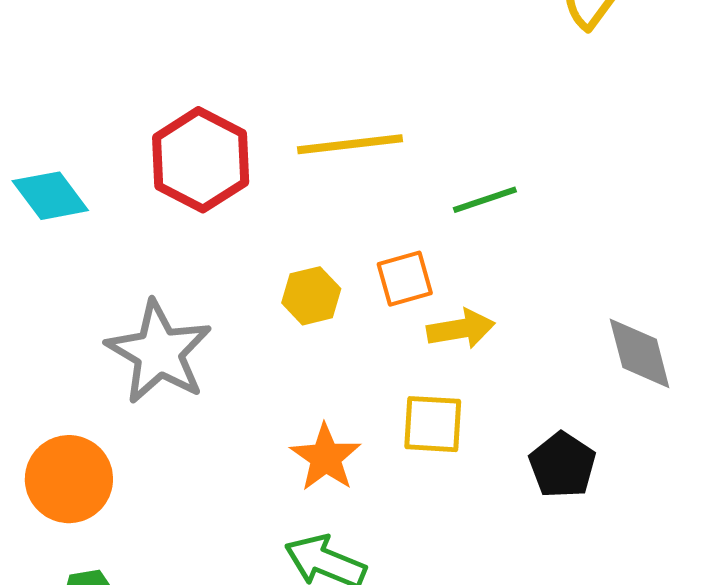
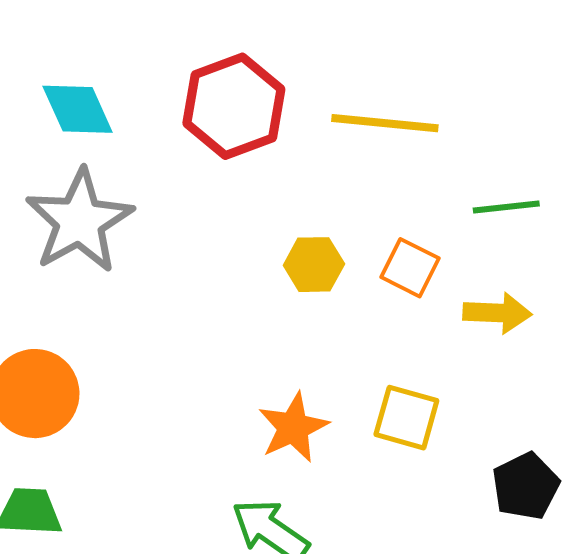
orange square: (405, 279) -> (410, 268), turned 30
yellow arrow: (461, 329) -> (497, 313), moved
gray star: (159, 352) -> (79, 221), moved

